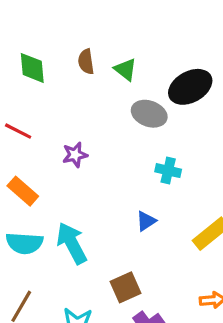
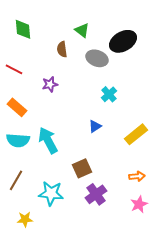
brown semicircle: (86, 62) -> (62, 49), moved
cyan cross: (168, 171) -> (109, 94), turned 35

